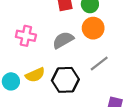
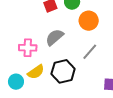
orange circle: (93, 28) -> (89, 21), moved
pink cross: (26, 36) -> (28, 48), moved

